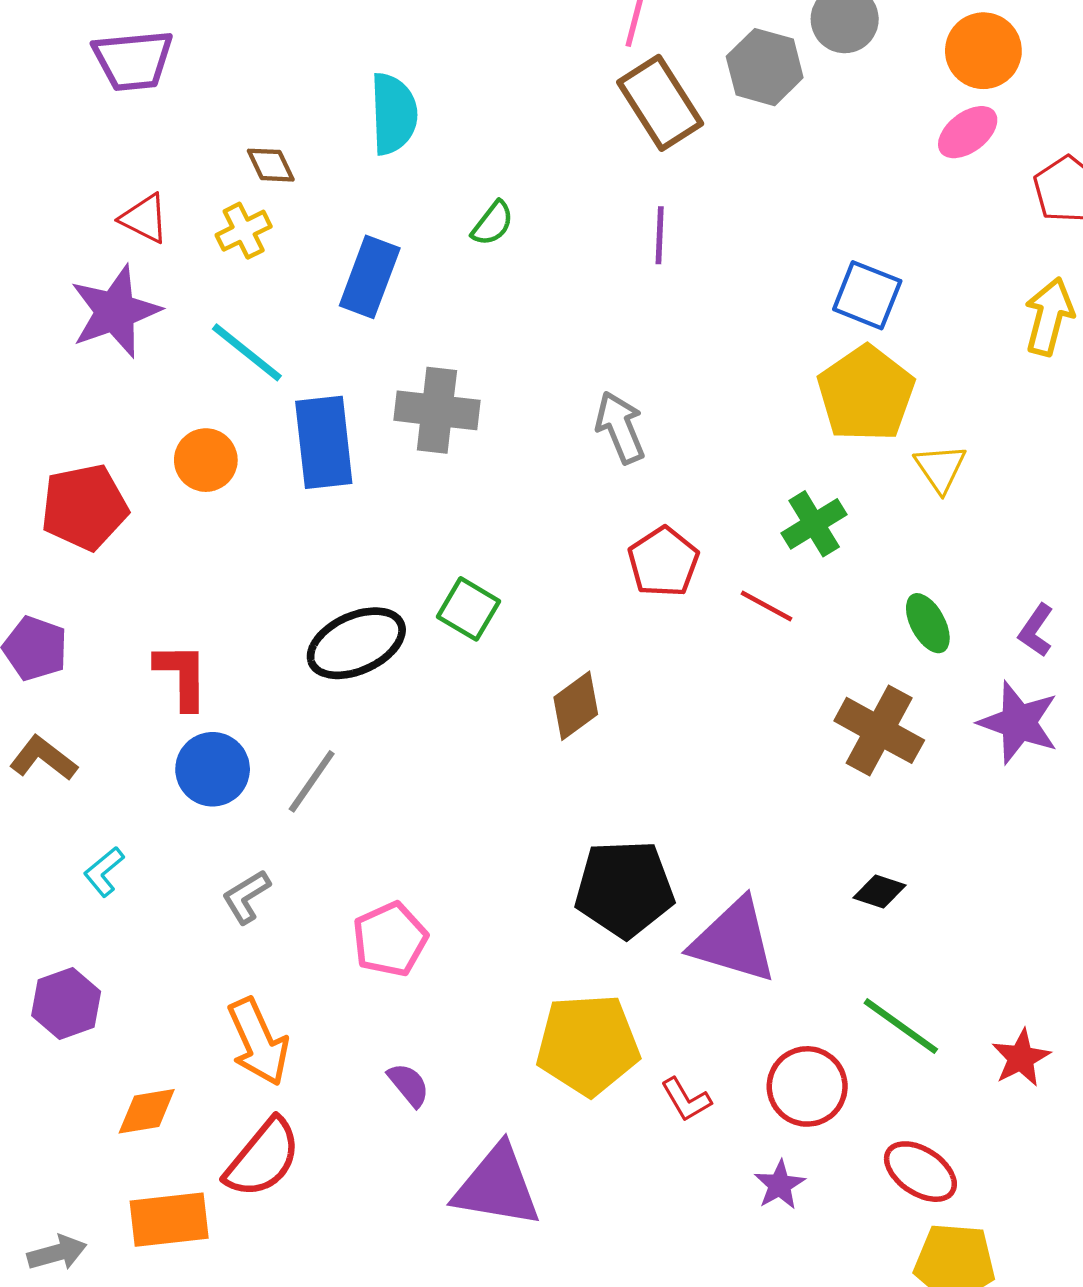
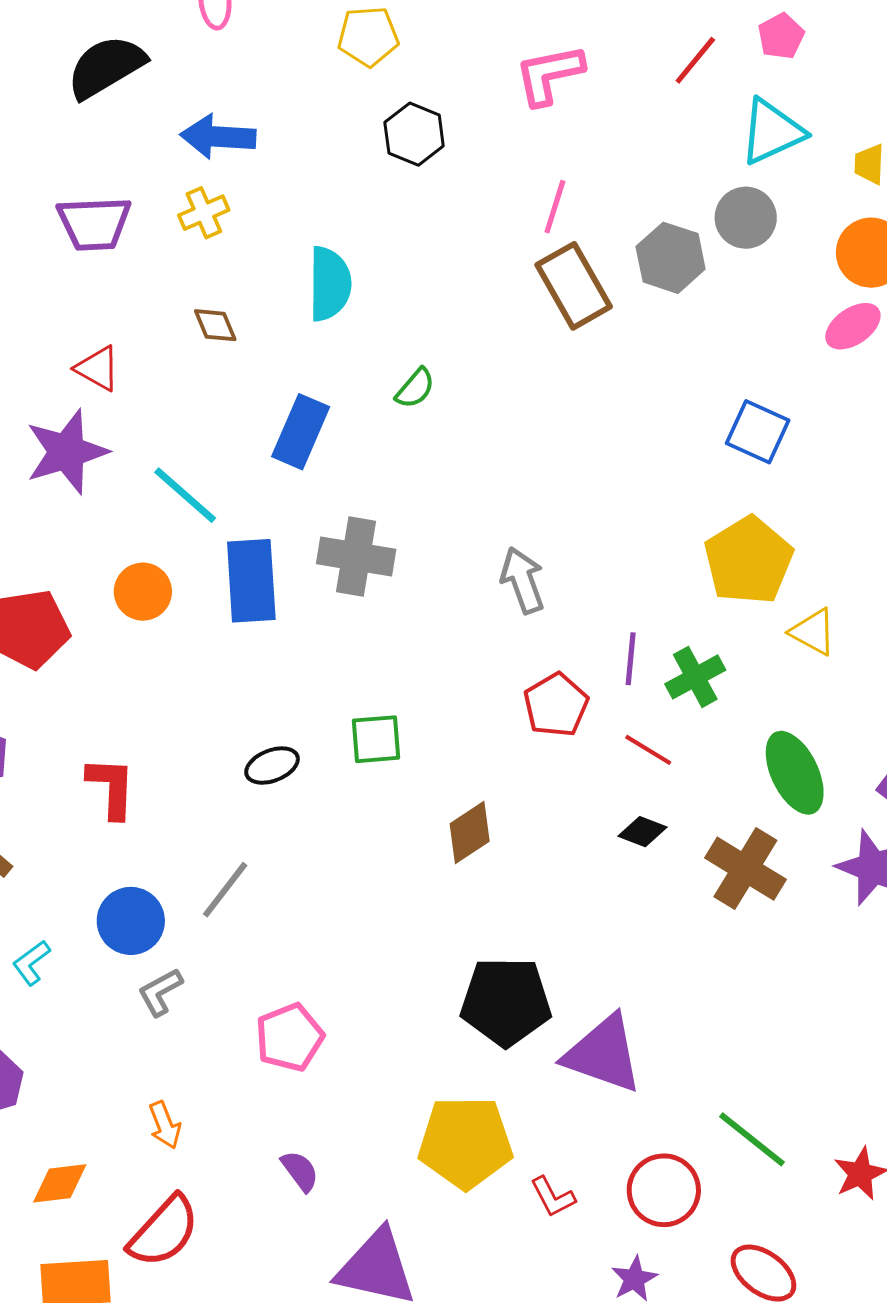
yellow cross: (244, 231) -> (204, 213), moved
purple line: (660, 235) -> (631, 659), moved
blue square: (867, 295) -> (758, 432), moved
yellow triangle: (940, 468) -> (813, 632), turned -30
green square: (468, 609) -> (376, 739), turned -38
green ellipse: (928, 623) -> (795, 773), size x1.5
black ellipse: (356, 643) -> (272, 766), size x0.6
blue circle: (213, 769) -> (131, 921), moved
black diamond: (880, 892) -> (642, 832), moved
orange arrow: (258, 1042) -> (165, 1125), size x0.6

